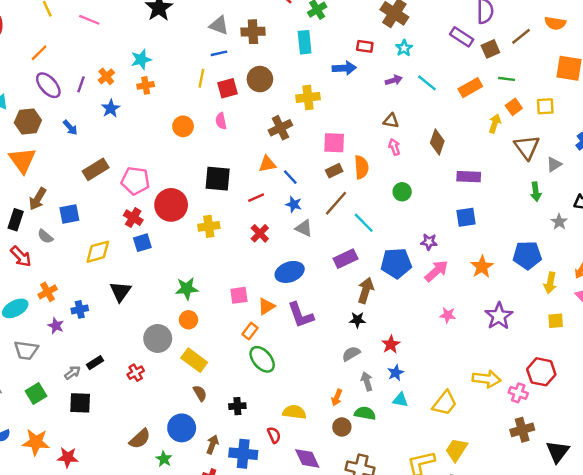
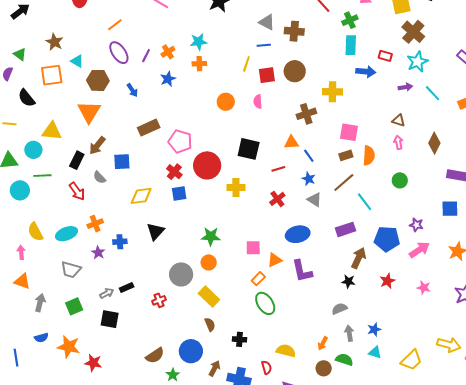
cyan rectangle: (305, 42) -> (351, 45), moved
cyan star: (404, 48) -> (417, 62), size x1.5
red star: (391, 344) -> (387, 281), moved

